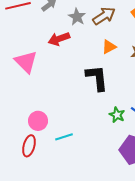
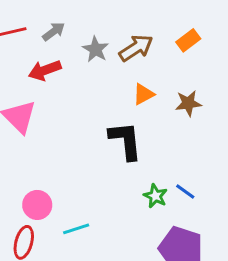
red arrow: (59, 39) -> (45, 70), moved

